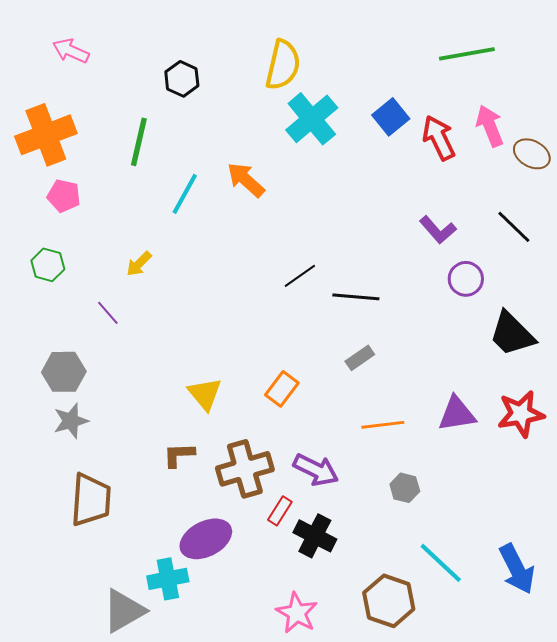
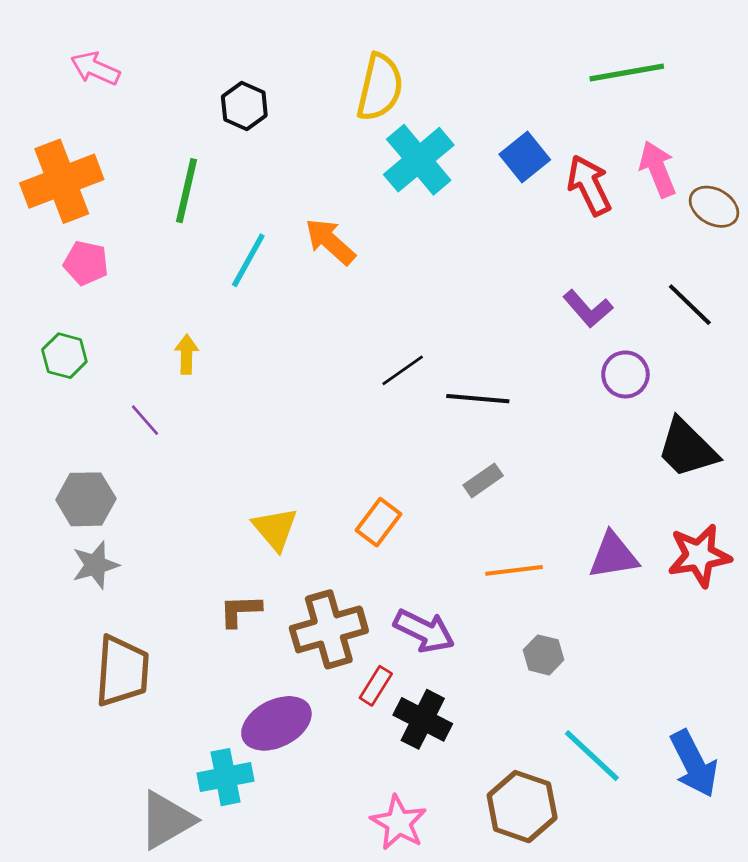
yellow arrow: (139, 264) -> (187, 354), turned 136

